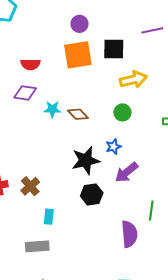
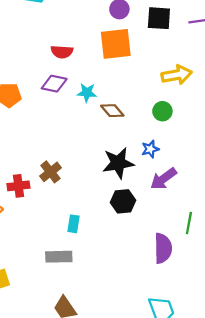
black square: (114, 49) -> (159, 18), moved
cyan star: (52, 109) -> (87, 93), moved
brown cross: (30, 186) -> (50, 172), moved

